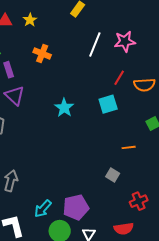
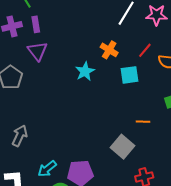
orange cross: (42, 53) -> (109, 50), moved
gray square: (113, 175) -> (122, 147), size x1.6

